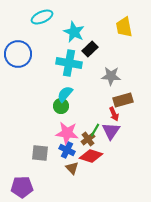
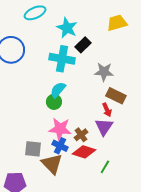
yellow trapezoid: (124, 27) -> (117, 23), turned 85
brown rectangle: (123, 100) -> (116, 96), turned 42
green line: (95, 130) -> (105, 167), moved
brown triangle: (72, 168) -> (52, 164), moved, size x1.6

